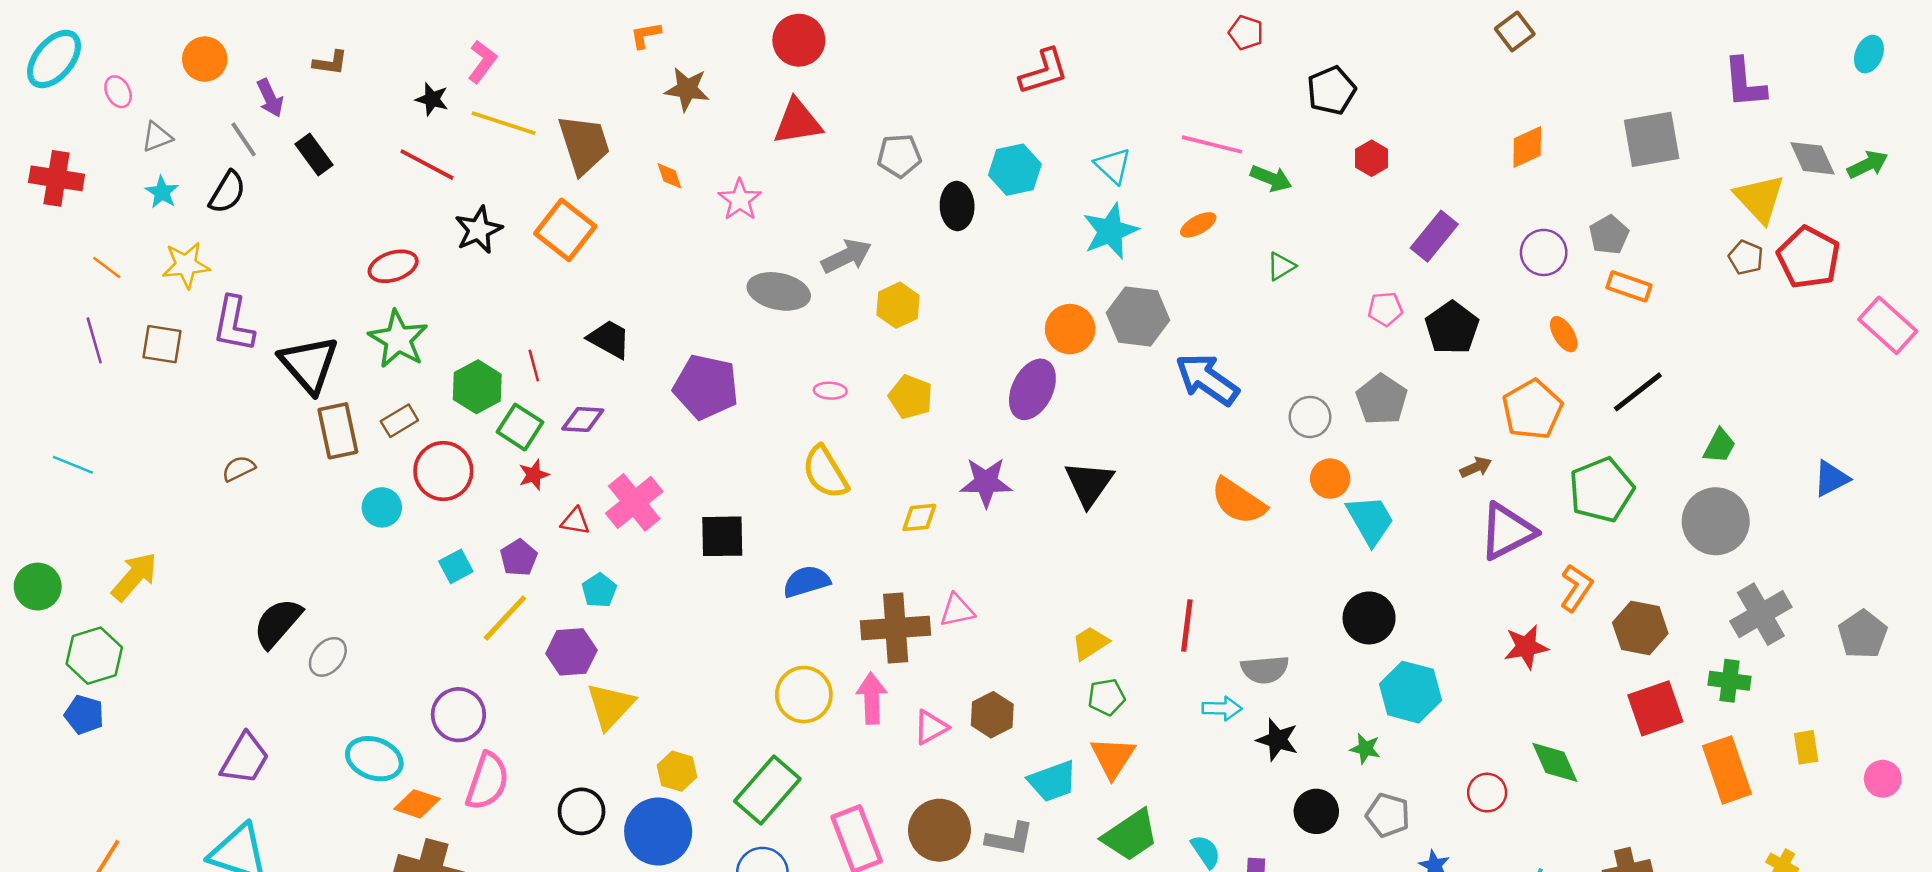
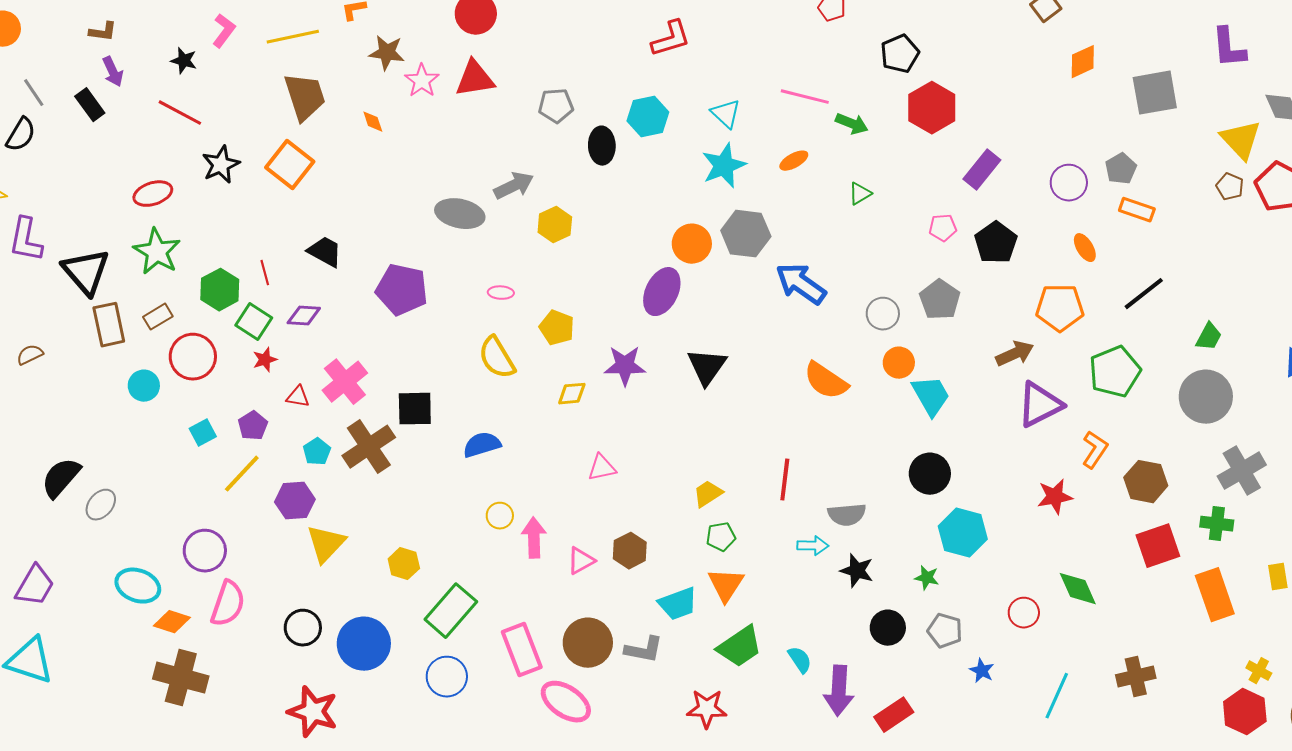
purple arrow: (270, 98) -> (113, 72), moved
yellow line: (504, 123) -> (293, 37), moved, turned -30
orange diamond: (1527, 147) -> (1083, 62), moved
red hexagon: (1372, 158) -> (932, 108), size x1.8
pink star: (740, 200) -> (422, 81), moved
yellow pentagon: (911, 397) -> (557, 328), moved
orange pentagon: (1532, 409) -> (1060, 308), turned 30
brown arrow: (1476, 467) -> (1015, 354), size x1.5
brown cross: (896, 628) -> (369, 447), moved, turned -30
yellow circle: (804, 695) -> (500, 516), moved, size x0.6
yellow hexagon: (677, 771) -> (404, 564), moved

